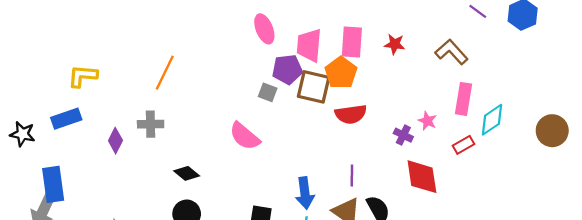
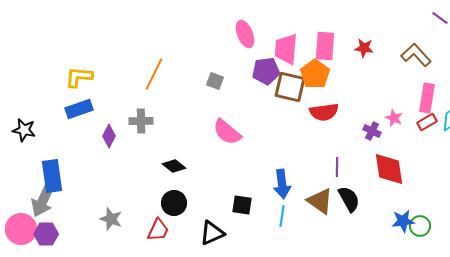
gray square: (268, 92) -> (215, 81), moved
blue rectangle: (66, 119) -> (79, 109), moved
red rectangle: (464, 145) -> (427, 122), moved
purple line: (352, 176) -> (337, 167), moved

